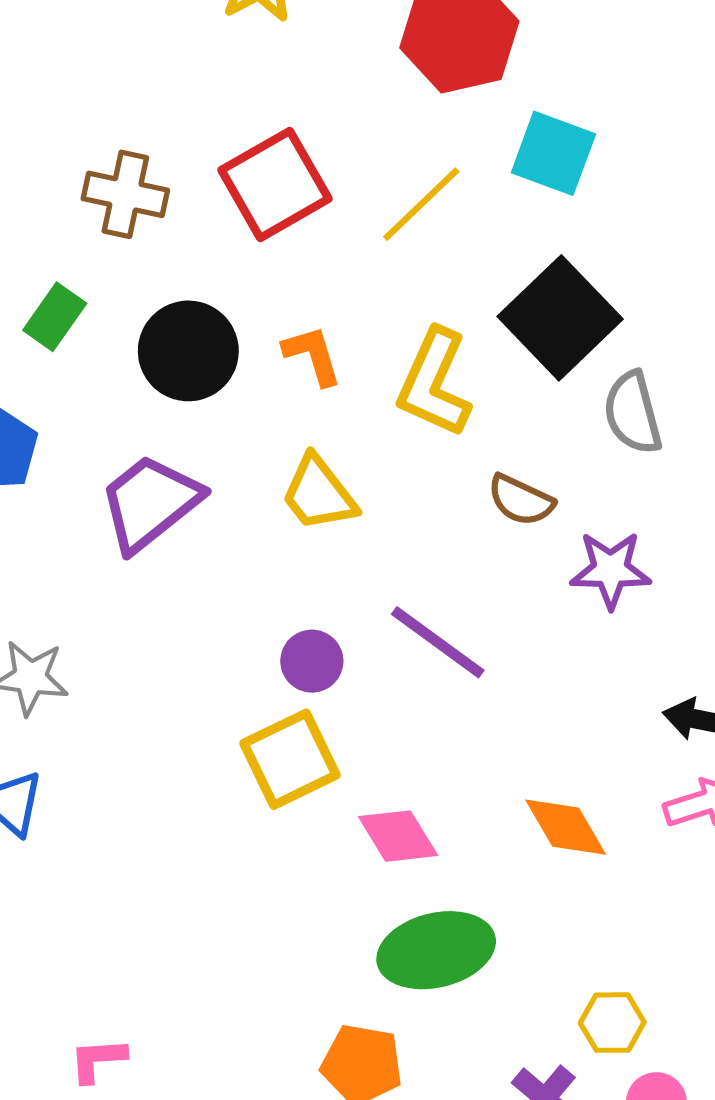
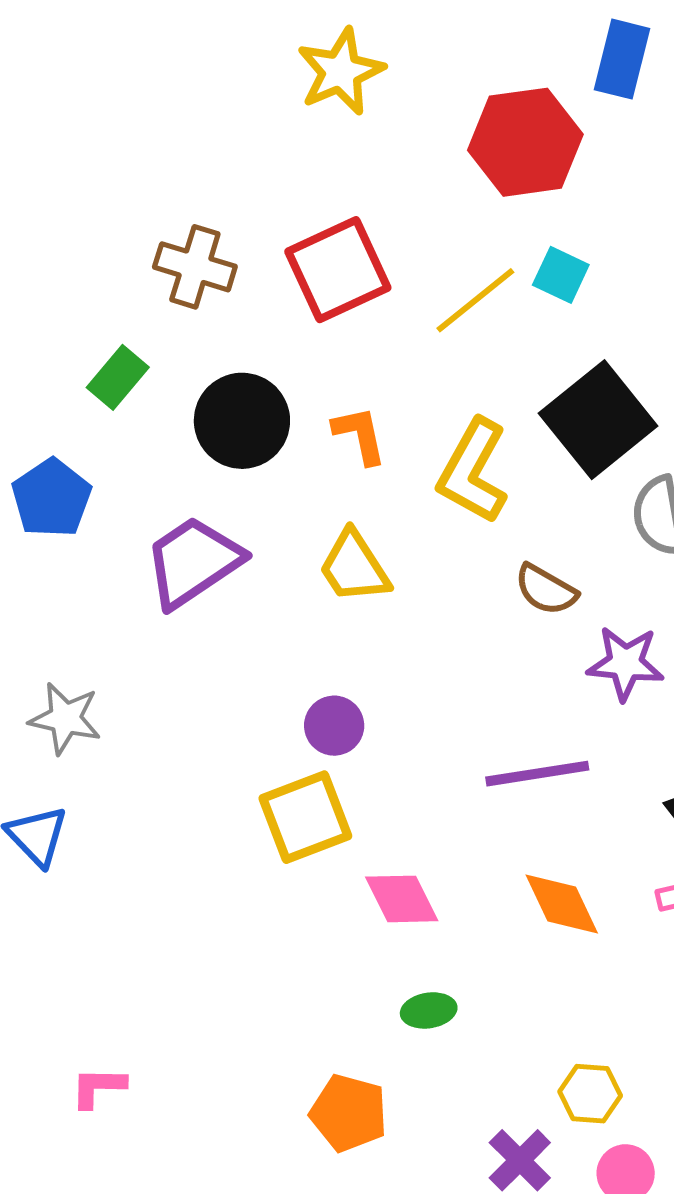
cyan square: (553, 153) -> (561, 275), moved, size x0.7
purple line: (438, 642) -> (537, 774), moved, turned -50
green ellipse: (436, 950) -> (429, 1010), size x0.5

